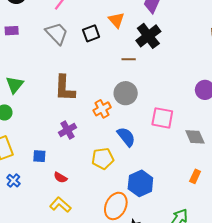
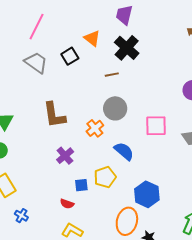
blue square: (39, 156) -> (81, 185), moved

